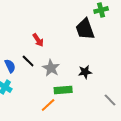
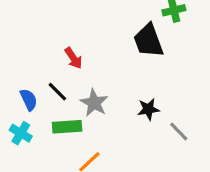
green rectangle: (63, 90) -> (67, 127), moved
gray line: (110, 100) -> (179, 132), moved

